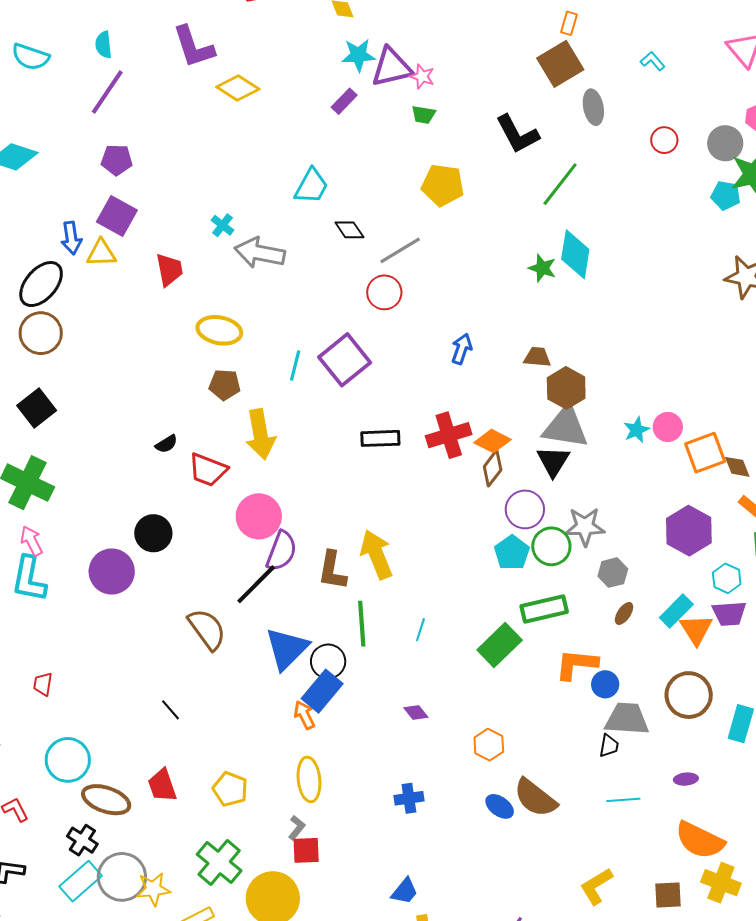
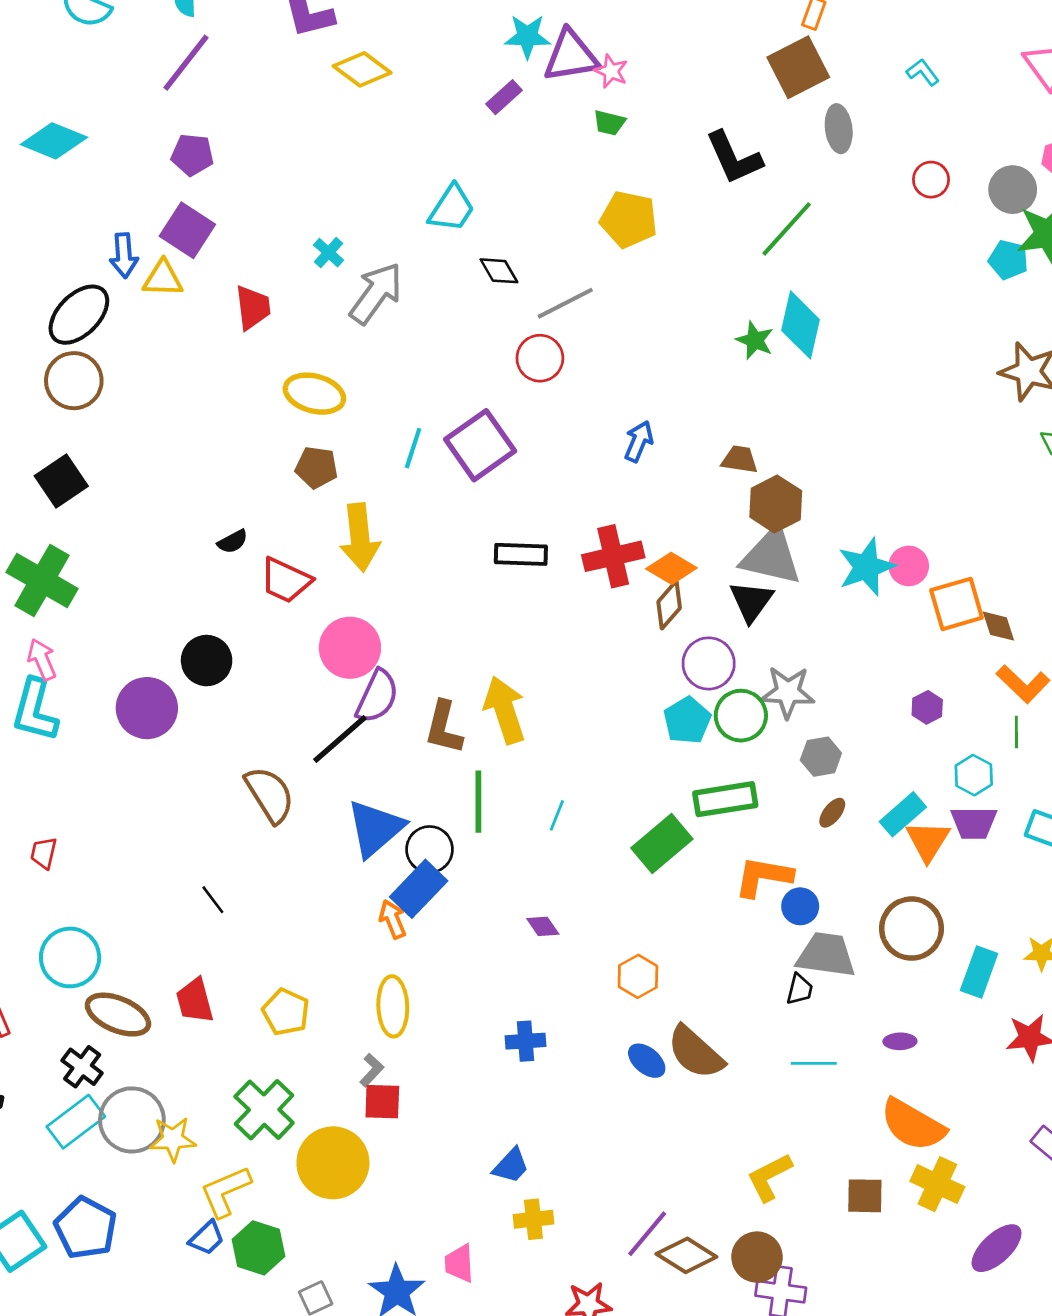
gray arrow: (260, 253) -> (376, 293), turned 111
cyan star: (637, 430) -> (866, 567), size x1.6
purple hexagon: (689, 531) -> (927, 707), size x0.5

